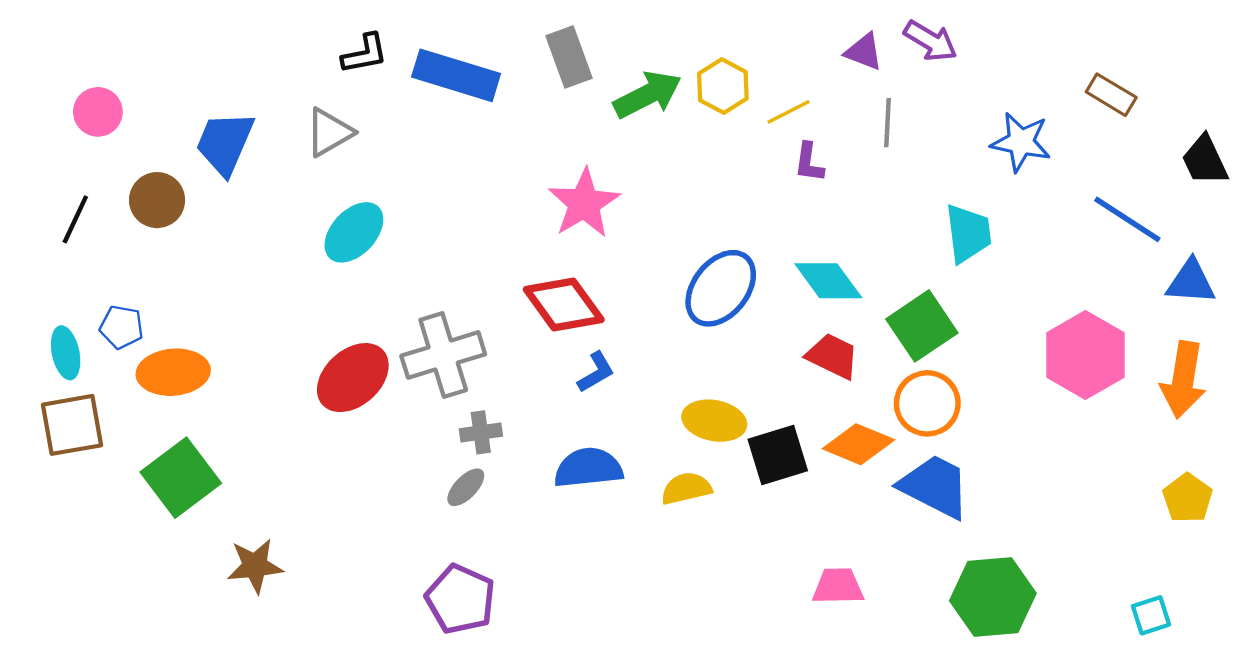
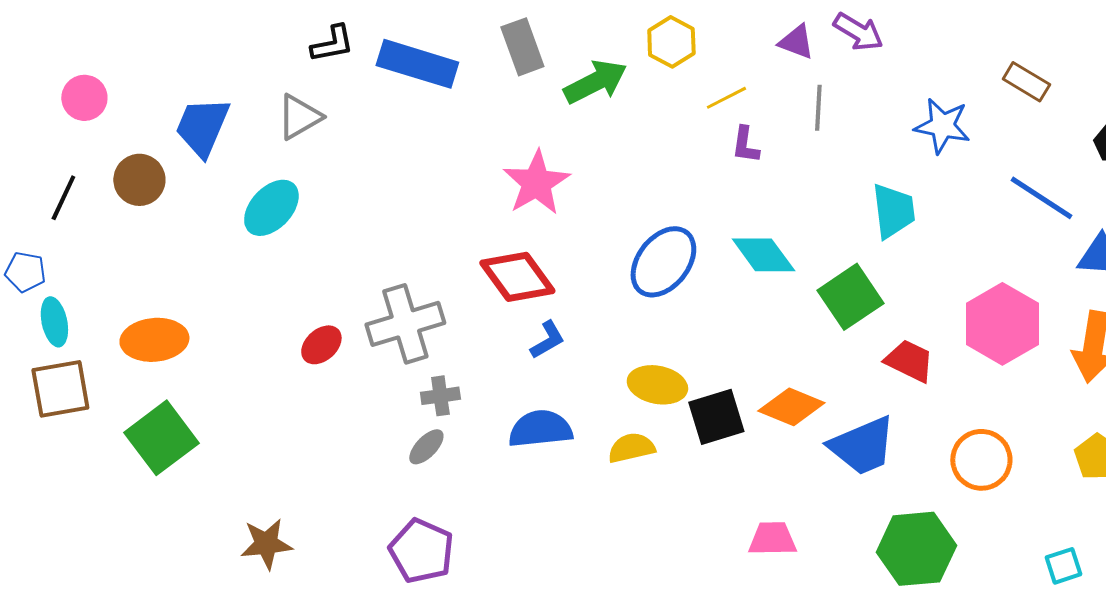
yellow hexagon: (723, 86) -> (671, 42), moved
cyan ellipse: (354, 232) -> (271, 208), moved
blue pentagon: (122, 327) -> (25, 272), moved
red trapezoid: (833, 356) -> (909, 361), moved
red ellipse: (353, 378) -> (321, 345), size x0.6
orange circle: (927, 403) -> (981, 460), moved
blue trapezoid: (935, 486) -> (862, 446), turned 130
brown star: (255, 566) -> (266, 544), moved

